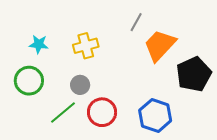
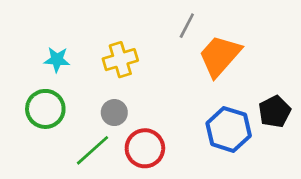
black pentagon: (194, 74) -> (275, 112), moved, size x0.7
blue hexagon: (155, 115) -> (229, 129), moved

